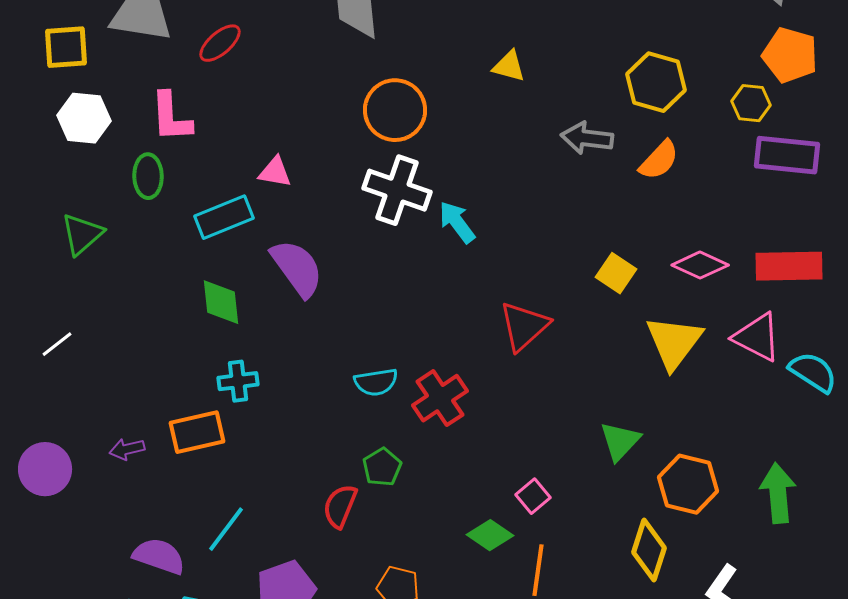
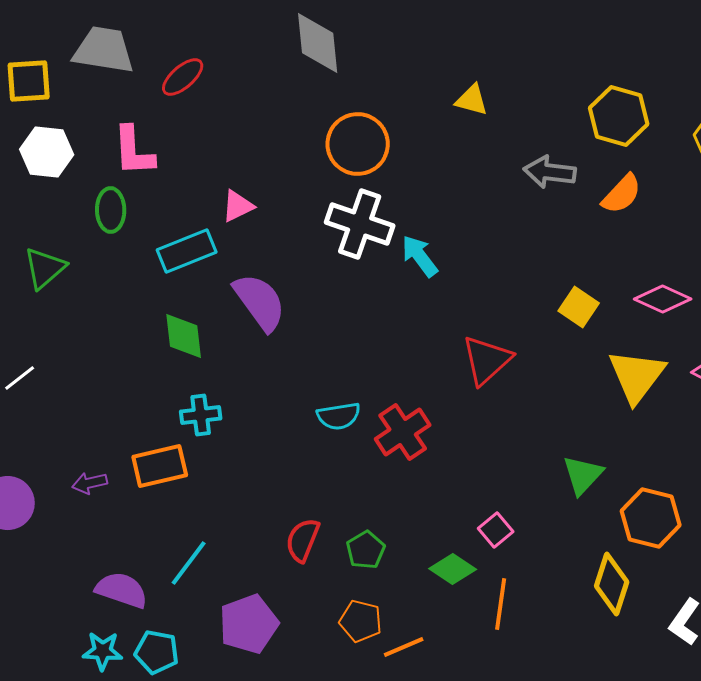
pink triangle: (275, 172) -> (238, 206), turned -36
green pentagon: (382, 467) -> (366, 550), moved

